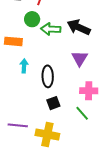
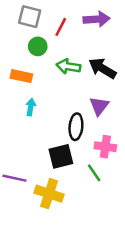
green circle: (32, 19) -> (38, 46), moved
black ellipse: (48, 76) -> (76, 127), moved
black square: (53, 103) -> (61, 156), size x1.5

